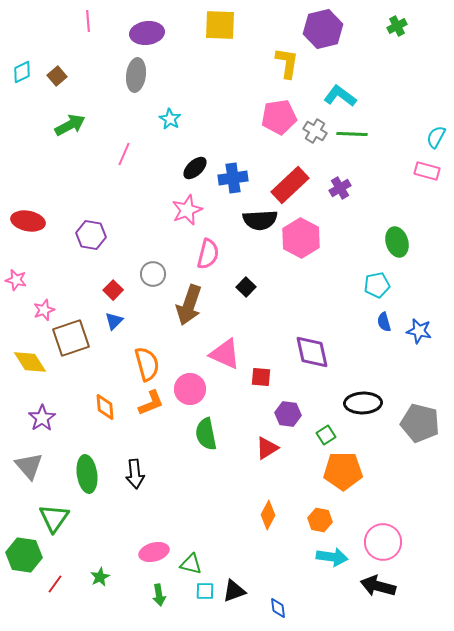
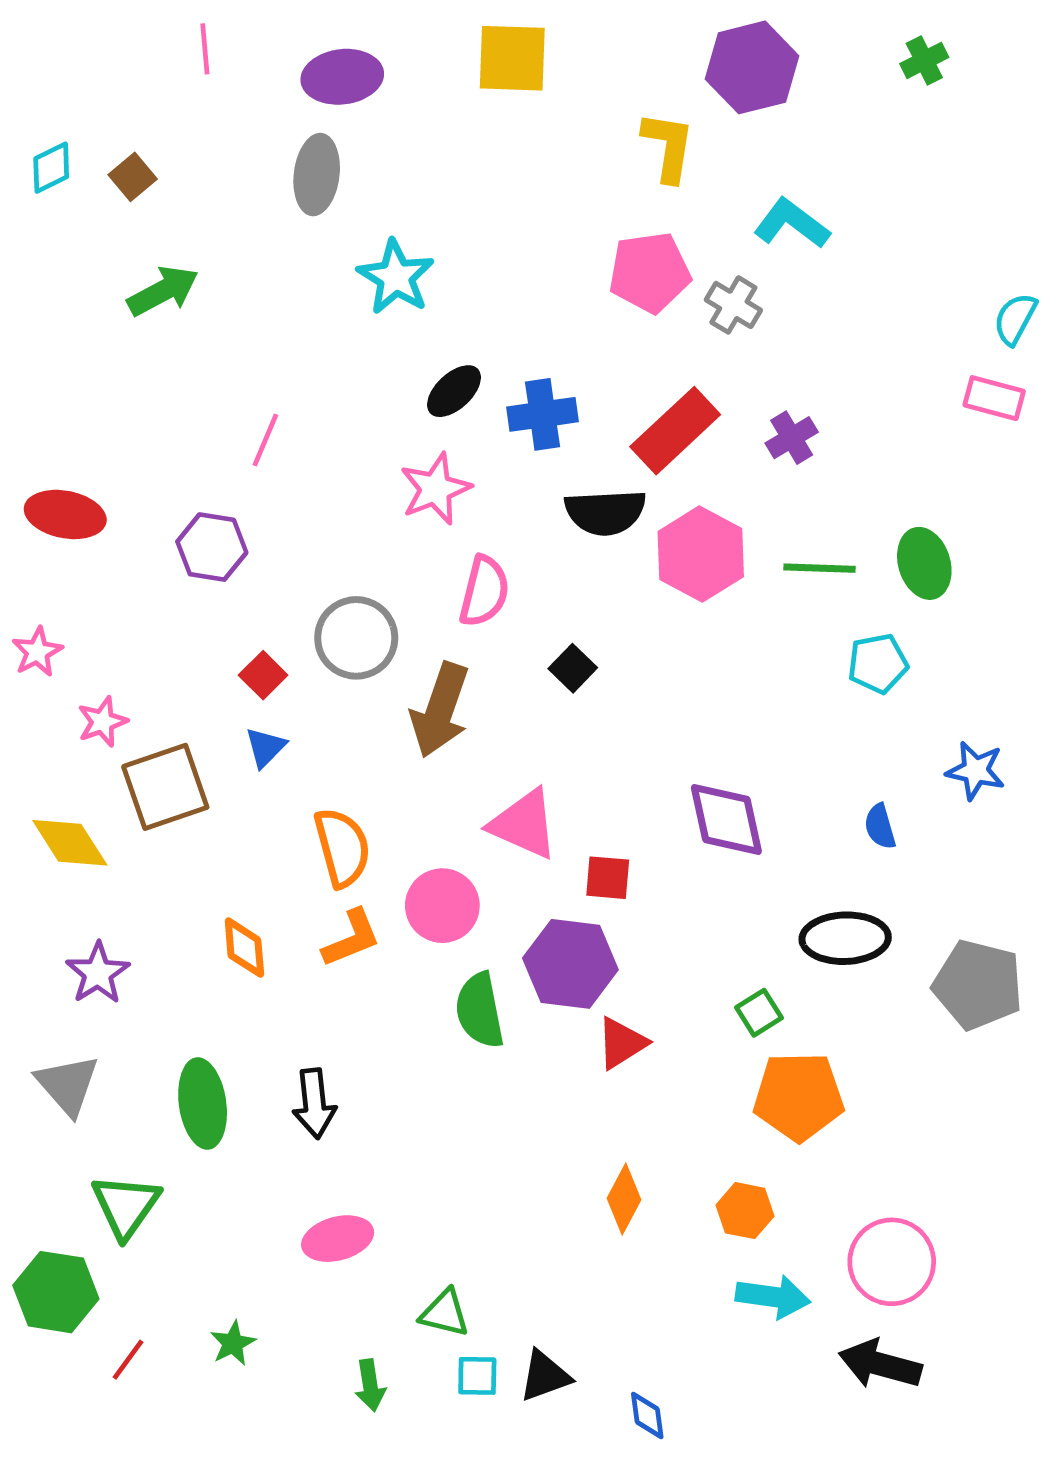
cyan star: (170, 119) -> (396, 277), size x1.5
green line: (352, 134) -> (820, 568), moved
pink line: (124, 154) -> (265, 440), moved
gray circle: (153, 274) -> (356, 638), size x1.4
pink star: (16, 280) -> (37, 652), turned 30
blue semicircle: (384, 322) -> (880, 826), moved
purple hexagon: (288, 414) -> (570, 964), moved, size x1.5
pink ellipse: (154, 552) -> (338, 1239), moved

